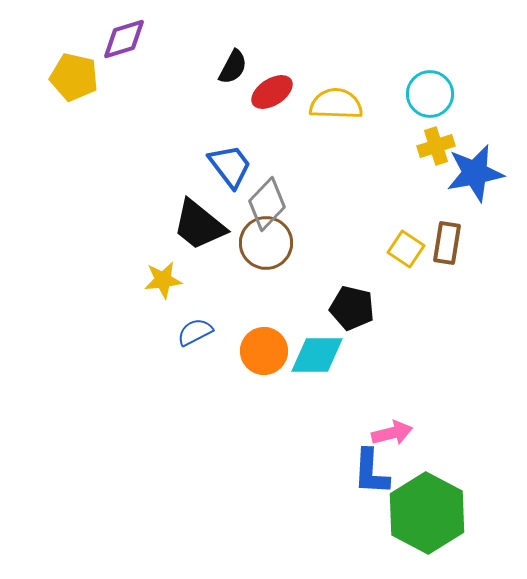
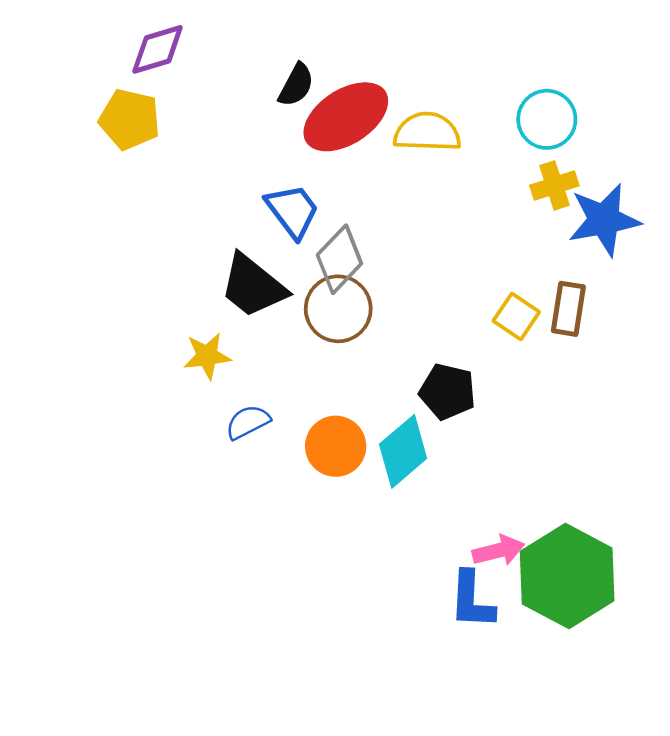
yellow pentagon: (74, 77) -> (130, 119), moved
red ellipse: (272, 92) -> (346, 117), size x1.6
cyan diamond: (317, 355) -> (403, 451), turned -40
green hexagon: (427, 513) -> (567, 576), moved

